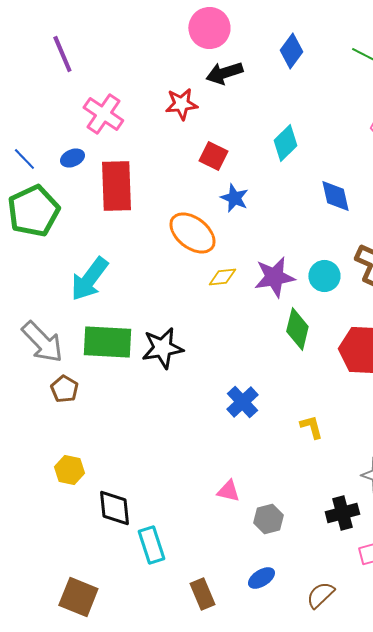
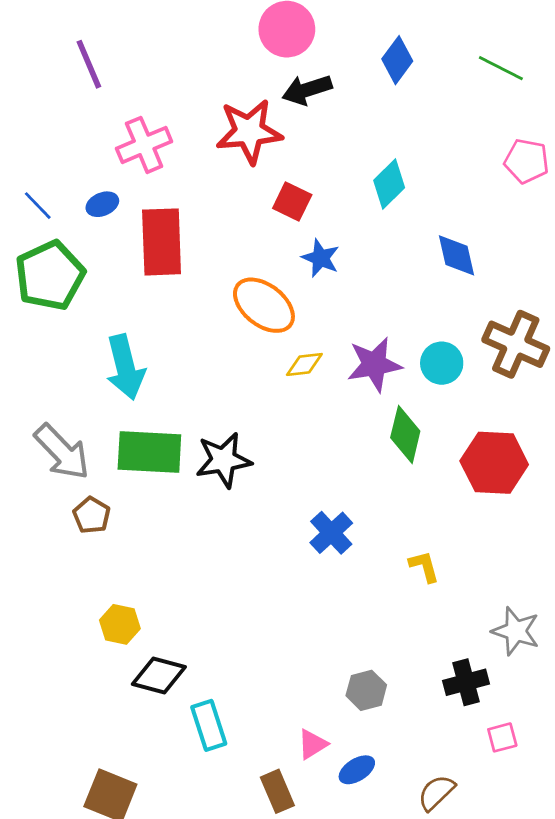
red star: (181, 104) -> (249, 131), size x1.5
pink cross: (103, 114) -> (144, 145), turned 33
cyan arrow: (89, 279) -> (125, 367), turned -51
yellow hexagon: (69, 470) -> (120, 624), moved
pink triangle: (228, 491) -> (312, 744), moved, turned -45
black diamond: (114, 508) -> (159, 676), turned -69

